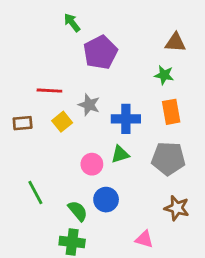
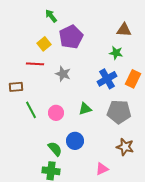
orange rectangle: (171, 112) -> (133, 79), moved, turned 36
blue cross: (126, 119) -> (107, 79), moved, turned -30
yellow square: (62, 122) -> (44, 44), moved
pink circle: (92, 164) -> (56, 113), moved
green line: (35, 192) -> (31, 110), moved
pink triangle: (144, 239) -> (102, 169), turned -40

